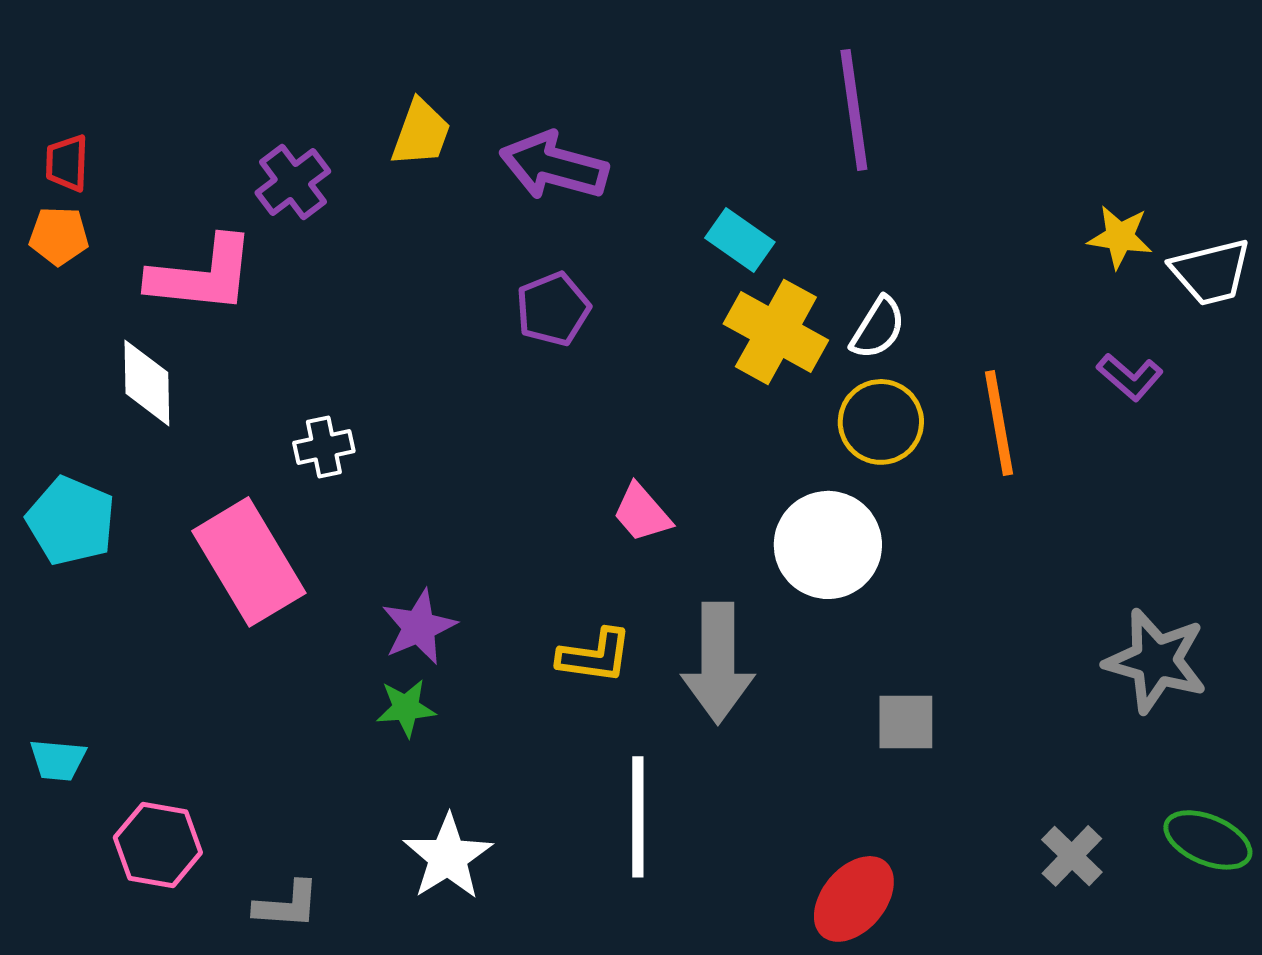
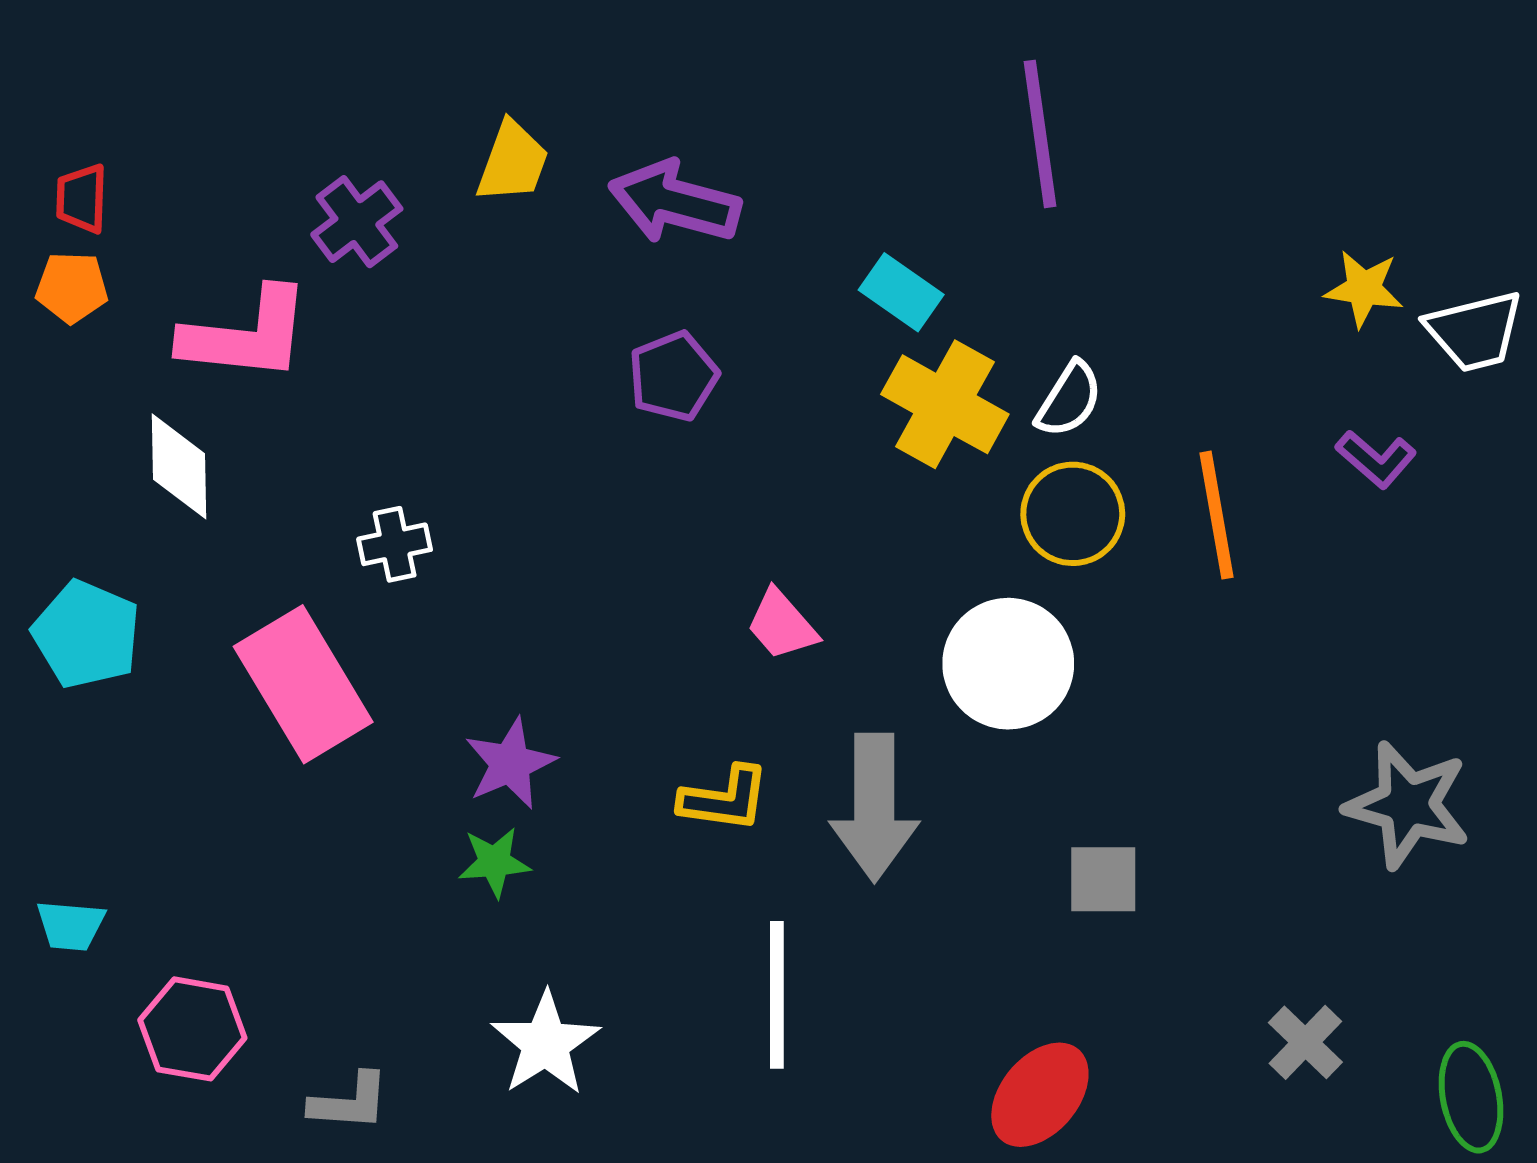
green ellipse: (1208, 840) -> (1471, 1097), moved, turned 56

